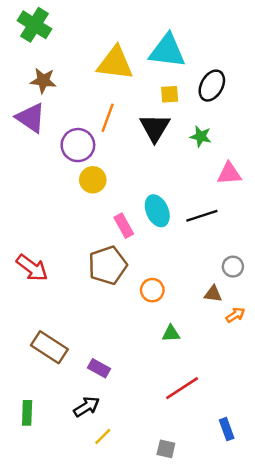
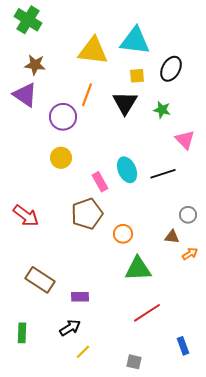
pink triangle: (229, 174) -> (185, 140), turned 50
yellow circle: (93, 180) -> (61, 158), moved
green triangle: (171, 334) -> (138, 269), size x1.8
purple rectangle: (99, 368) -> (80, 297), turned -30

